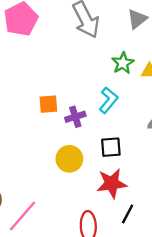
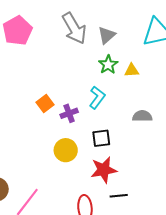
gray triangle: (137, 19) -> (107, 35), moved
orange square: (48, 104) -> (45, 103), turned -30
black line: (128, 214) -> (119, 196), turned 60

